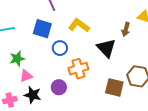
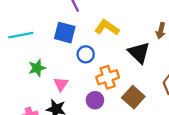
pink triangle: (26, 76) -> (61, 84), moved, turned -32
purple circle: (59, 87) -> (95, 100), moved
brown square: (114, 87) -> (133, 97), moved, turned 30

